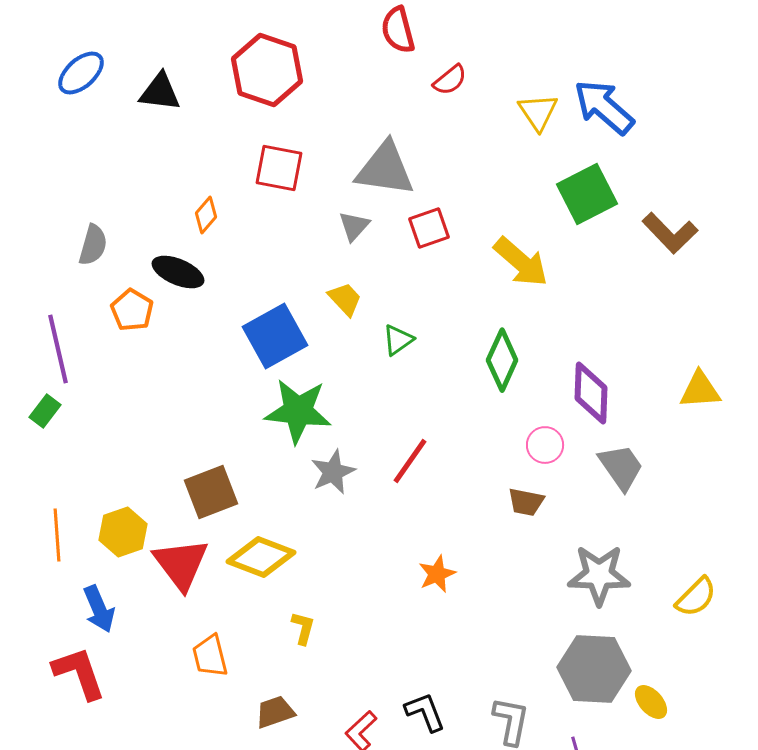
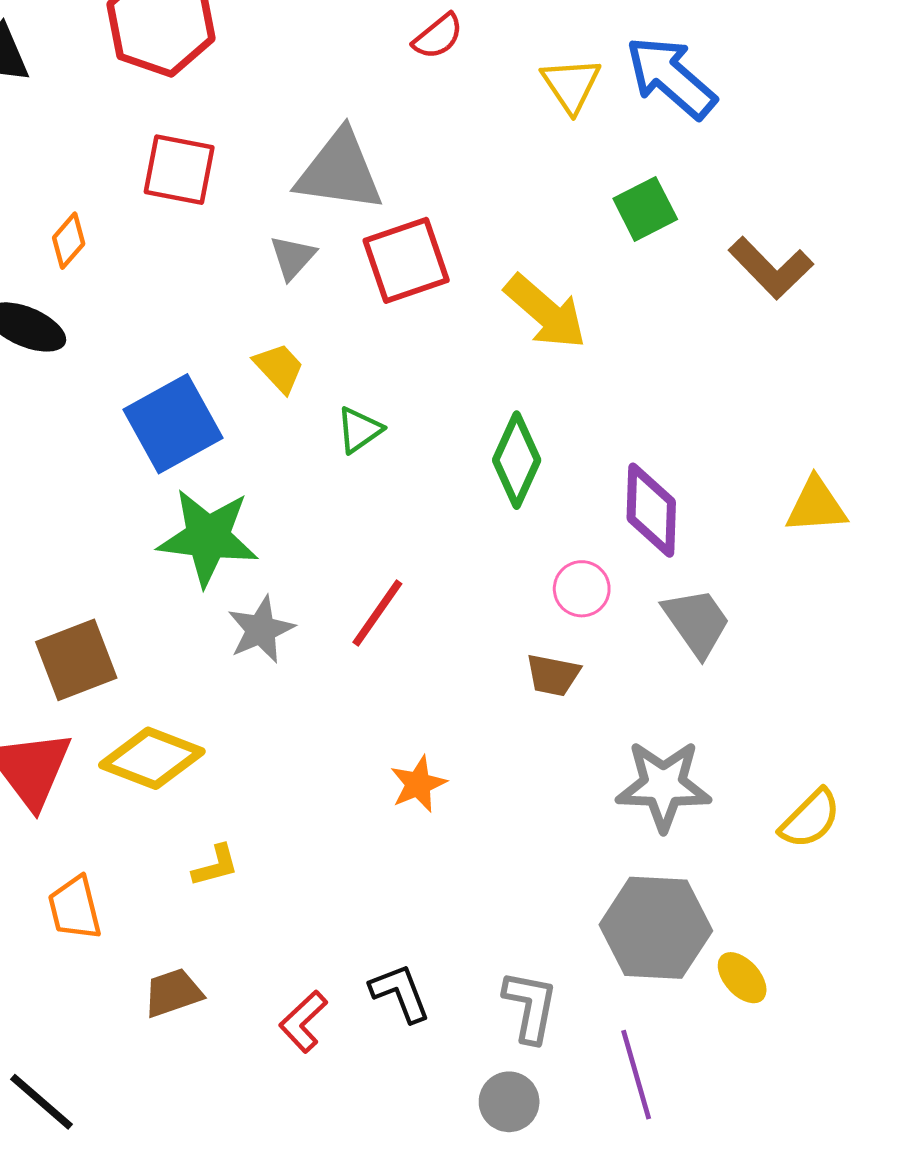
green square: (587, 194) -> (645, 209), size x0.7
red square: (429, 228) -> (406, 260), size x1.4
yellow L-shape: (303, 628) -> (215, 866), turned 60

